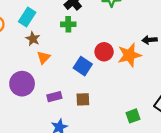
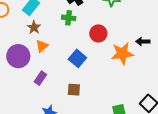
red circle: (104, 52) -> (98, 33), moved
purple circle: (22, 84) -> (18, 56), moved
purple rectangle: (54, 97) -> (40, 78), moved, turned -48

